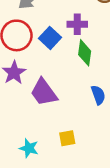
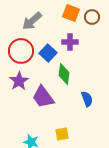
green diamond: (85, 53) -> (64, 74), moved

